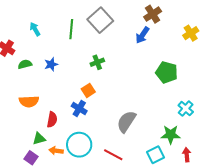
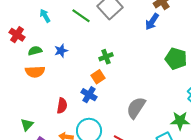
green line: (71, 29) -> (81, 16), turned -60
green cross: (97, 62) -> (106, 57), moved
orange semicircle: (29, 101) -> (35, 72), moved
green triangle: (39, 139) -> (27, 125), moved, turned -32

